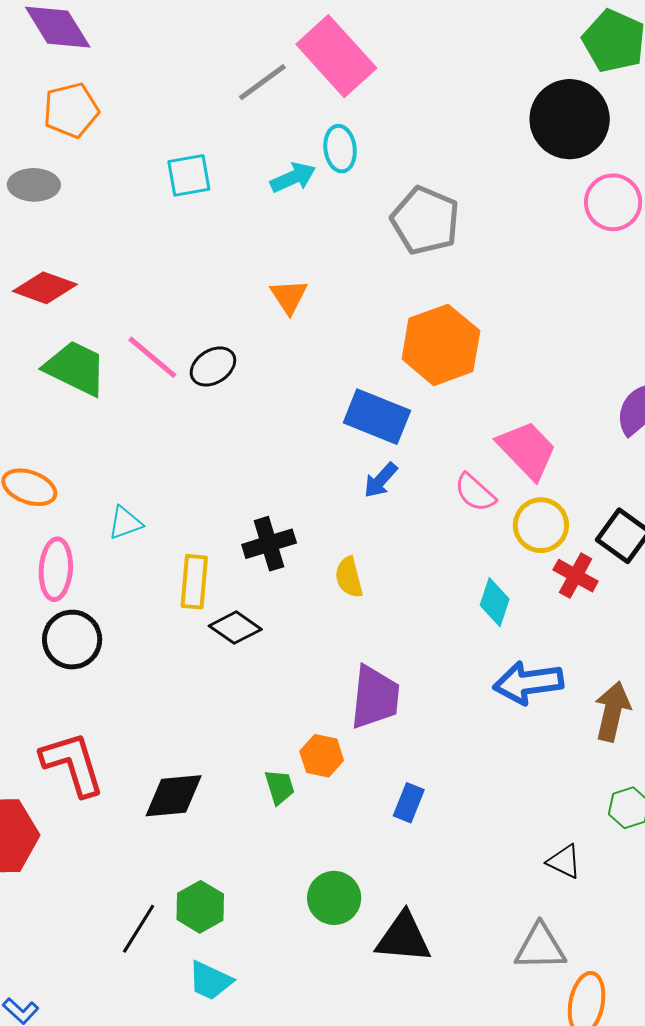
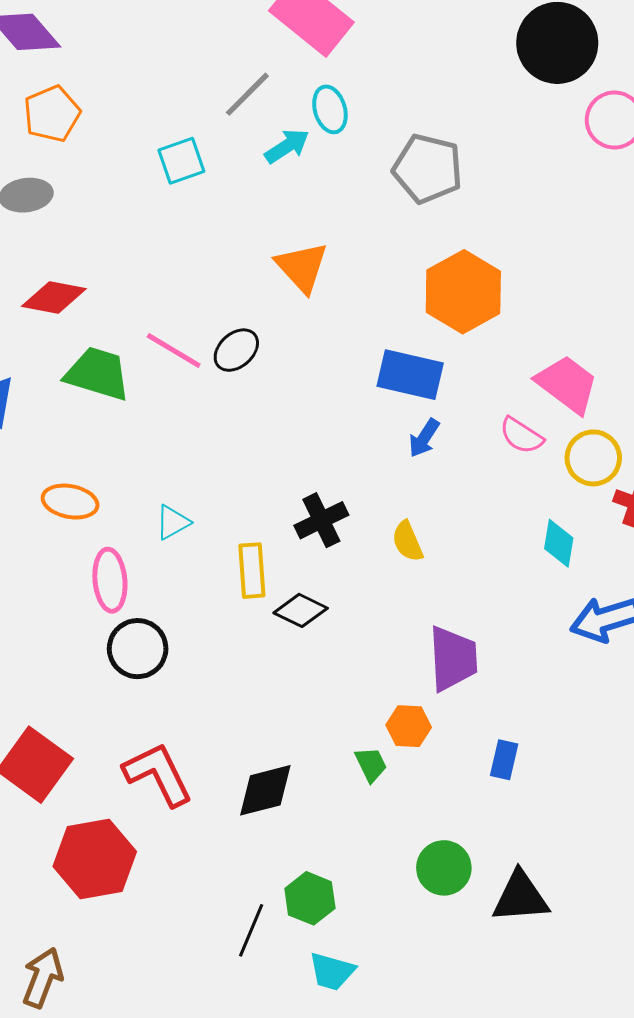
gray line: (262, 82) -> (247, 94), moved
orange triangle: (289, 296) -> (302, 267), size x1.4

